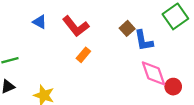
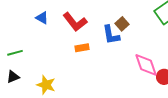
blue L-shape: (144, 41) -> (111, 35), moved
orange rectangle: (83, 55) -> (82, 48), turned 40

